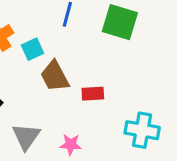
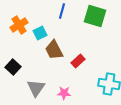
red rectangle: (93, 94) -> (78, 61), turned -40

